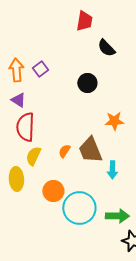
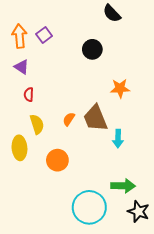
red semicircle: (25, 127) -> (29, 95), size x0.5
yellow semicircle: (33, 156) -> (37, 124), turned 138
cyan circle: (79, 208) -> (89, 207), moved

